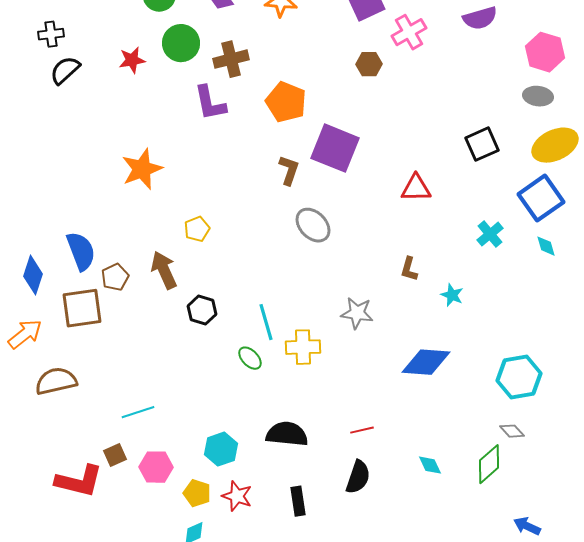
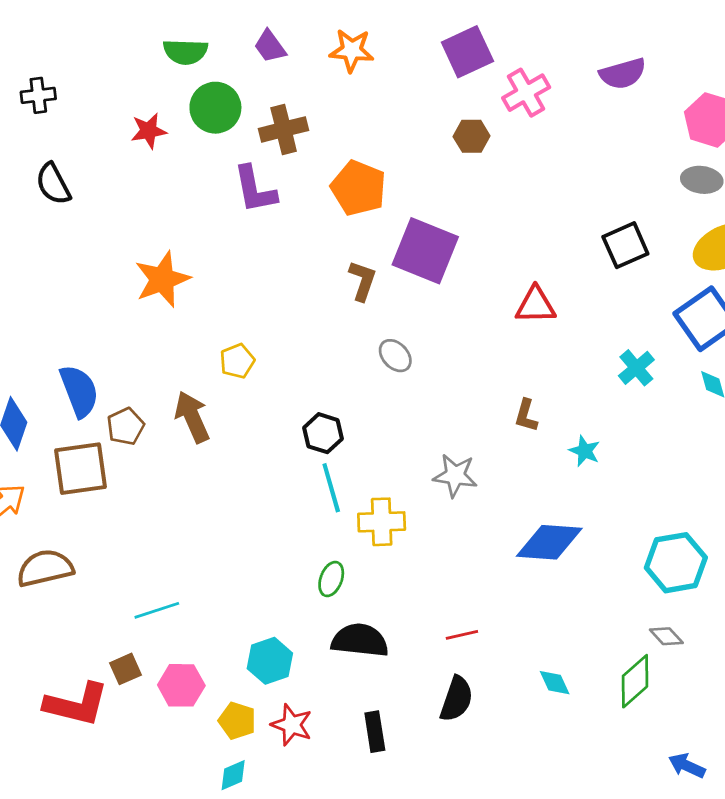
black semicircle: (65, 70) -> (53, 184), moved, turned -76
gray ellipse: (313, 225) -> (395, 356), size x0.7
black hexagon: (202, 310) -> (323, 433), moved
green ellipse: (250, 358) -> (331, 579), moved, turned 65

